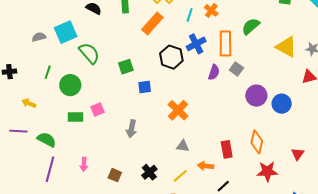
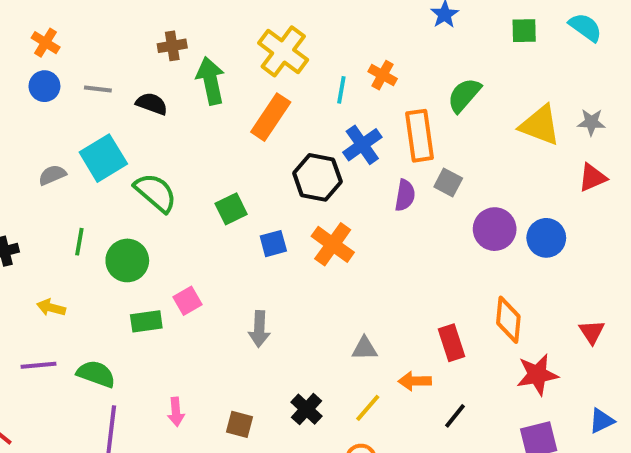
orange cross: (178, 110) -> (333, 244), moved

